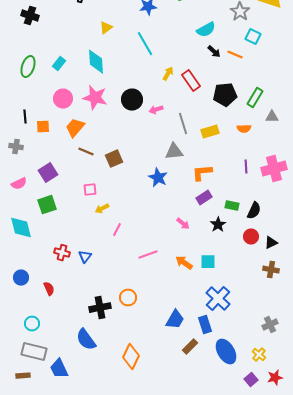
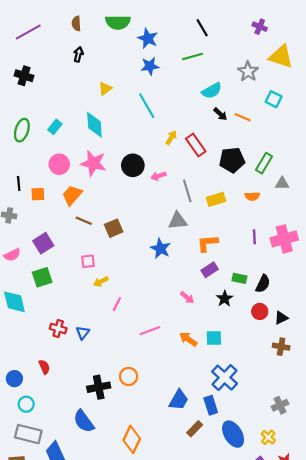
cyan square: (253, 37) -> (274, 99), moved
blue circle: (21, 278) -> (14, 379), moved

